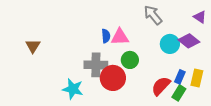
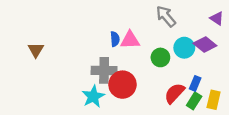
green circle: (130, 60) -> (160, 57), moved
yellow rectangle: (197, 78) -> (214, 100), moved
cyan star: (73, 89) -> (93, 96), moved, turned 30

